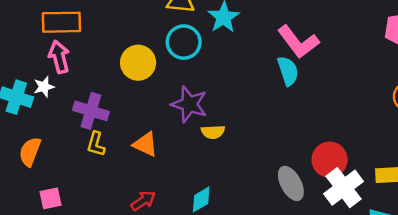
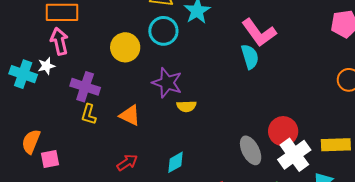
orange semicircle: (30, 152) -> (31, 142), moved

